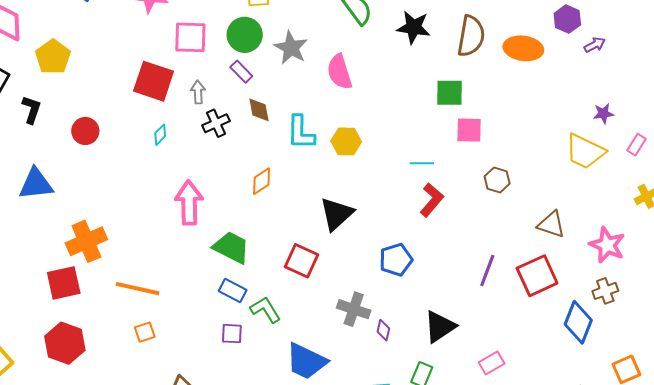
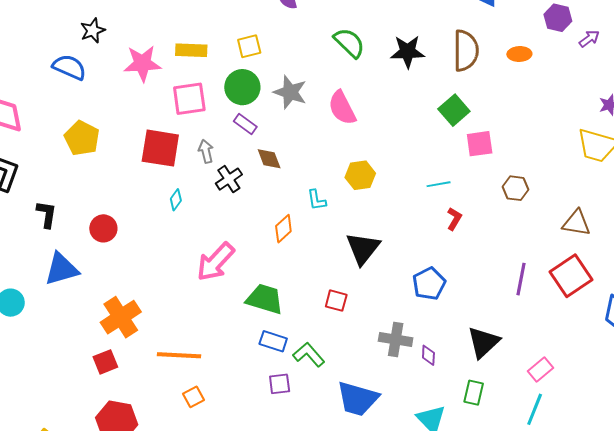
orange ellipse: (523, 48) -> (519, 54), size x0.6
yellow pentagon: (53, 57) -> (82, 138), moved
green square: (449, 93) -> (454, 110), turned -32
black L-shape: (32, 110) -> (47, 214), moved
red circle: (85, 131) -> (103, 228), moved
cyan L-shape: (301, 133) -> (317, 200), moved, size x0.6
red L-shape: (432, 200) -> (454, 219), size x0.7
pink arrow: (189, 203) -> (216, 262), turned -126
red square: (302, 261) -> (336, 301), size x0.7
red square: (64, 283) -> (105, 362), size x0.7

